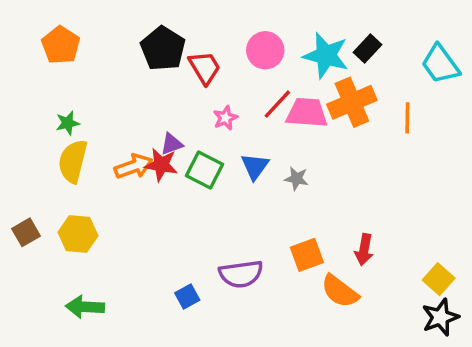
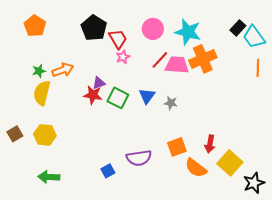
black rectangle: (368, 49) -> (238, 28), moved
pink star: (225, 118) -> (123, 57), moved
orange line: (407, 118) -> (258, 68), moved
orange arrow: (133, 166) -> (63, 70), moved
yellow square: (439, 279) -> (230, 163), moved, size x1.4

